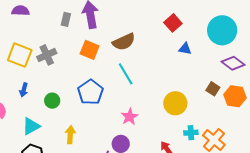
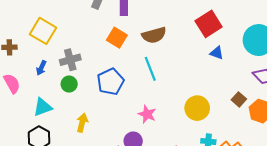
red square: (173, 23) -> (209, 24), size x1.4
gray cross: (47, 55) -> (70, 60), moved
pink star: (130, 117) -> (147, 114), turned -30

